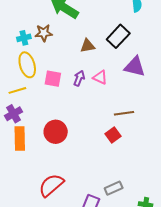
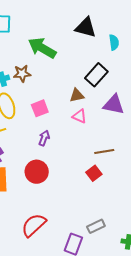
brown triangle: (88, 46) -> (77, 95), moved
purple arrow: (79, 78) -> (44, 138), moved
pink square: (53, 79) -> (40, 108), moved, turned -30

